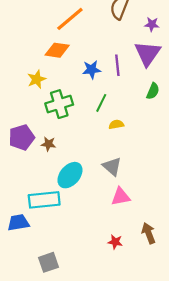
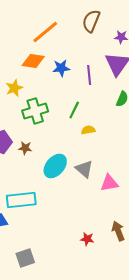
blue star: (92, 70) -> (61, 68), moved
cyan ellipse: (70, 175) -> (55, 166), moved
pink triangle: (121, 197) -> (109, 183), moved

